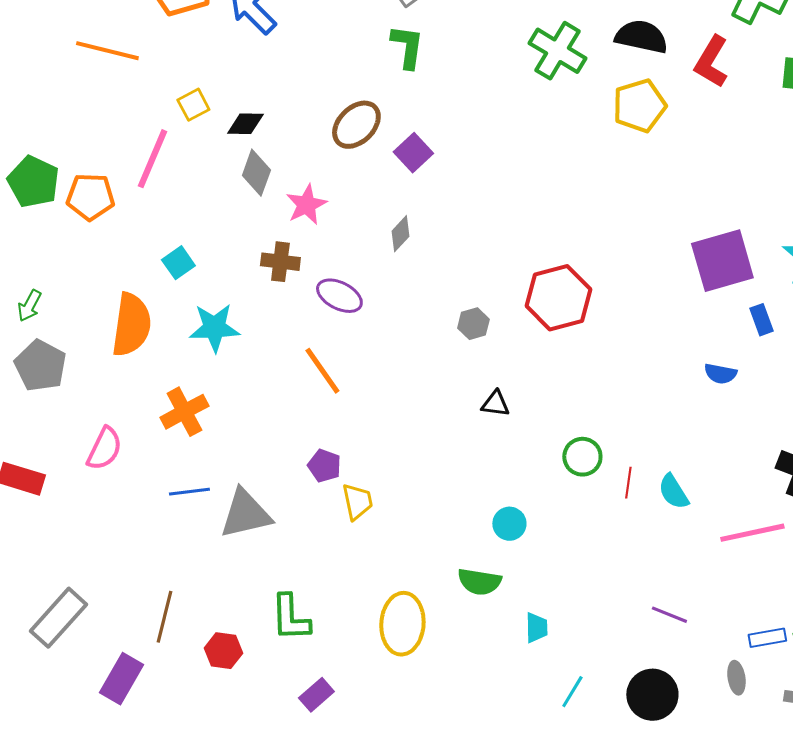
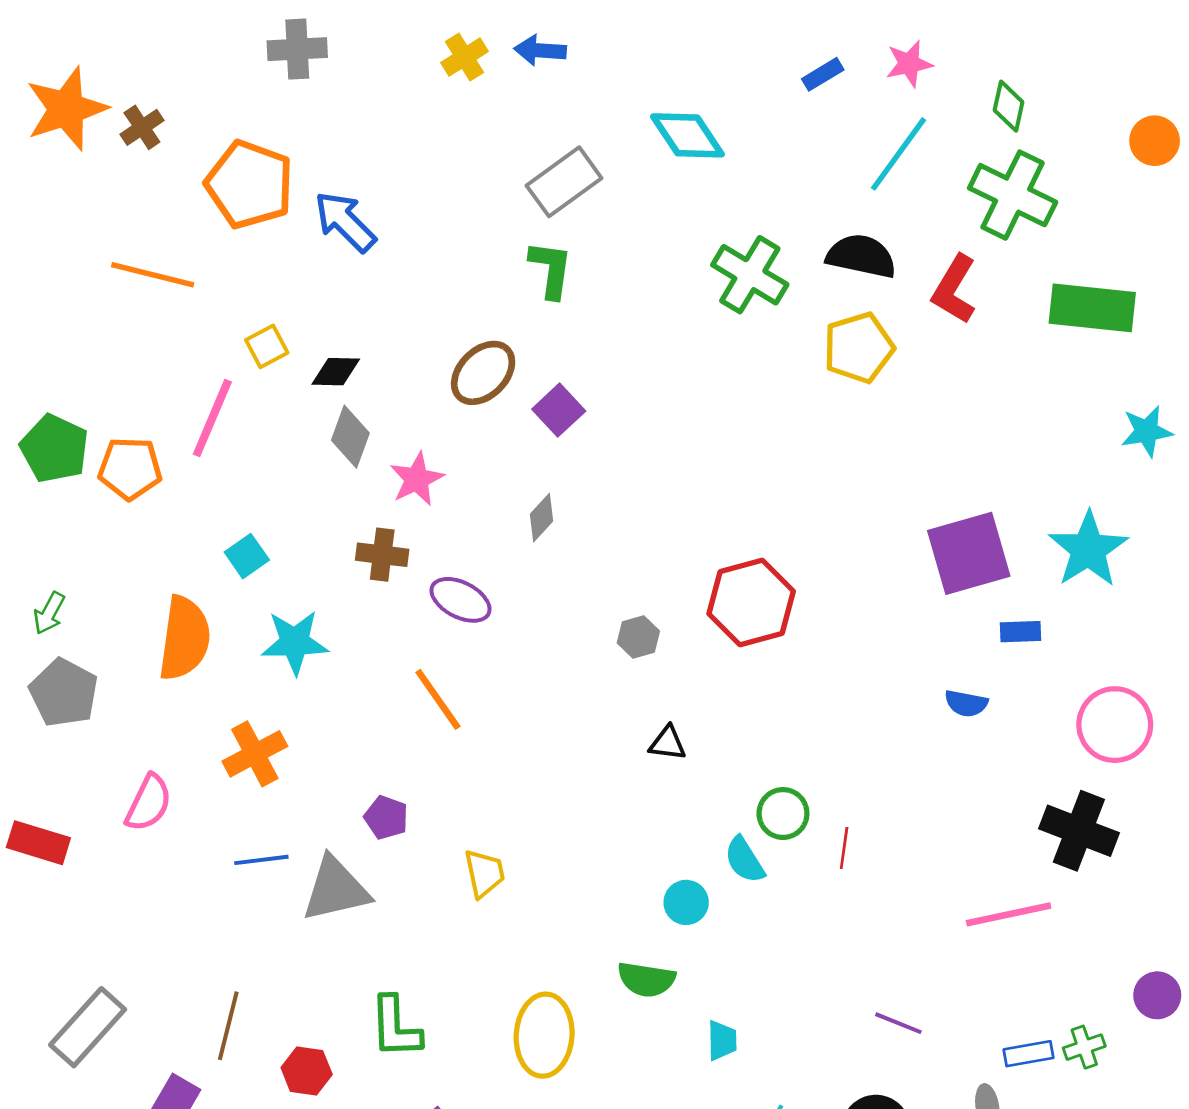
blue rectangle: (761, 320) -> (1021, 632), turned -72
purple pentagon: (324, 466) -> (386, 817), moved
cyan semicircle: (673, 492) -> (745, 860), moved

